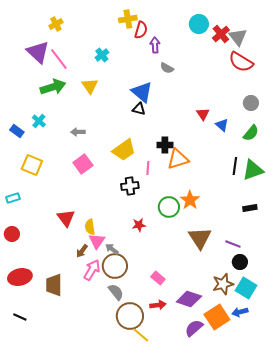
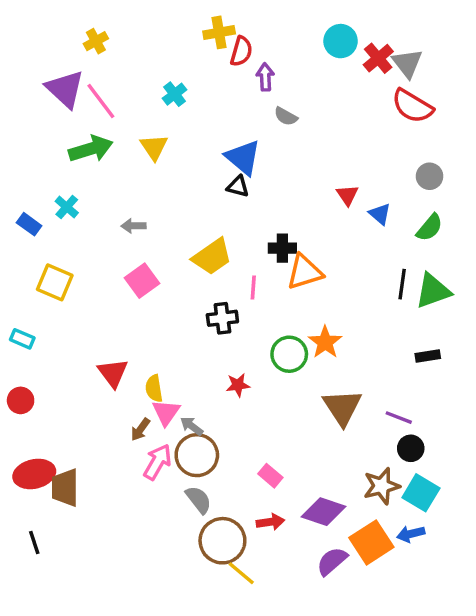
cyan rectangle: (13, 198) -> (22, 339), turned 40
brown trapezoid: (54, 285) -> (65, 488), moved
black line: (20, 317) -> (34, 542), turned 48

